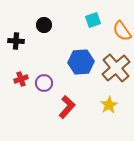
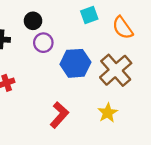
purple circle: (44, 83) -> (43, 43), moved

